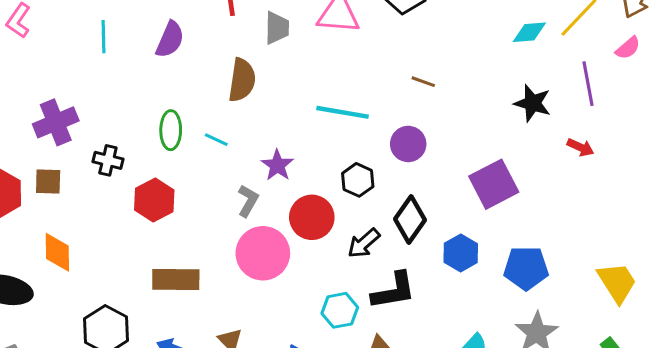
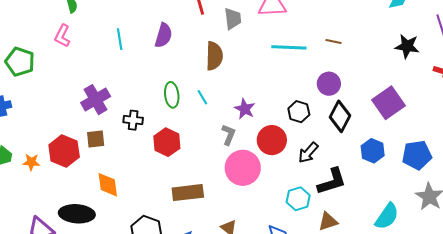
cyan line: (342, 112) -> (289, 47), moved
cyan line: (216, 140) -> (202, 97), turned 42
black diamond: (410, 219) -> (340, 116), moved

